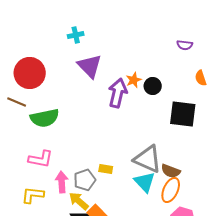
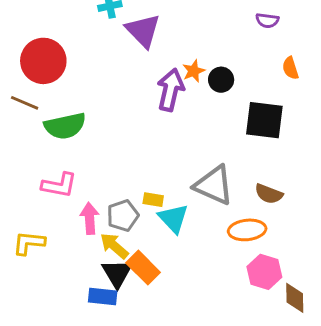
purple triangle: (90, 66) -> (143, 31), moved
brown semicircle: (171, 171) -> (269, 194), moved
cyan triangle: (145, 182) -> (173, 218), moved
orange ellipse: (171, 190) -> (247, 230), turned 60
yellow L-shape: (33, 195) -> (29, 243), moved

